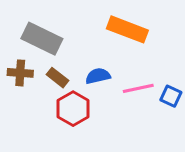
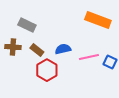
orange rectangle: (127, 29) -> (98, 20), moved
gray rectangle: (42, 39) -> (27, 25), size x0.7

